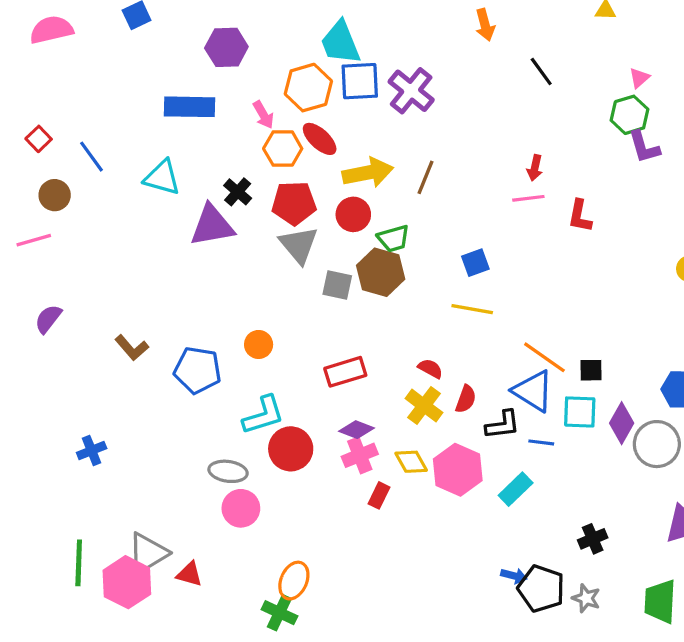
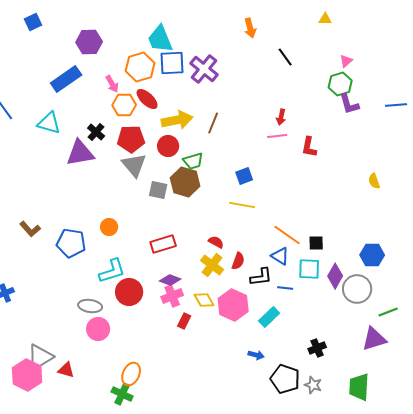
blue rectangle: (190, 107) -> (66, 79), turned -36
blue triangle: (533, 391) -> (280, 256), size x0.7
blue arrow: (514, 576) -> (256, 355), moved

